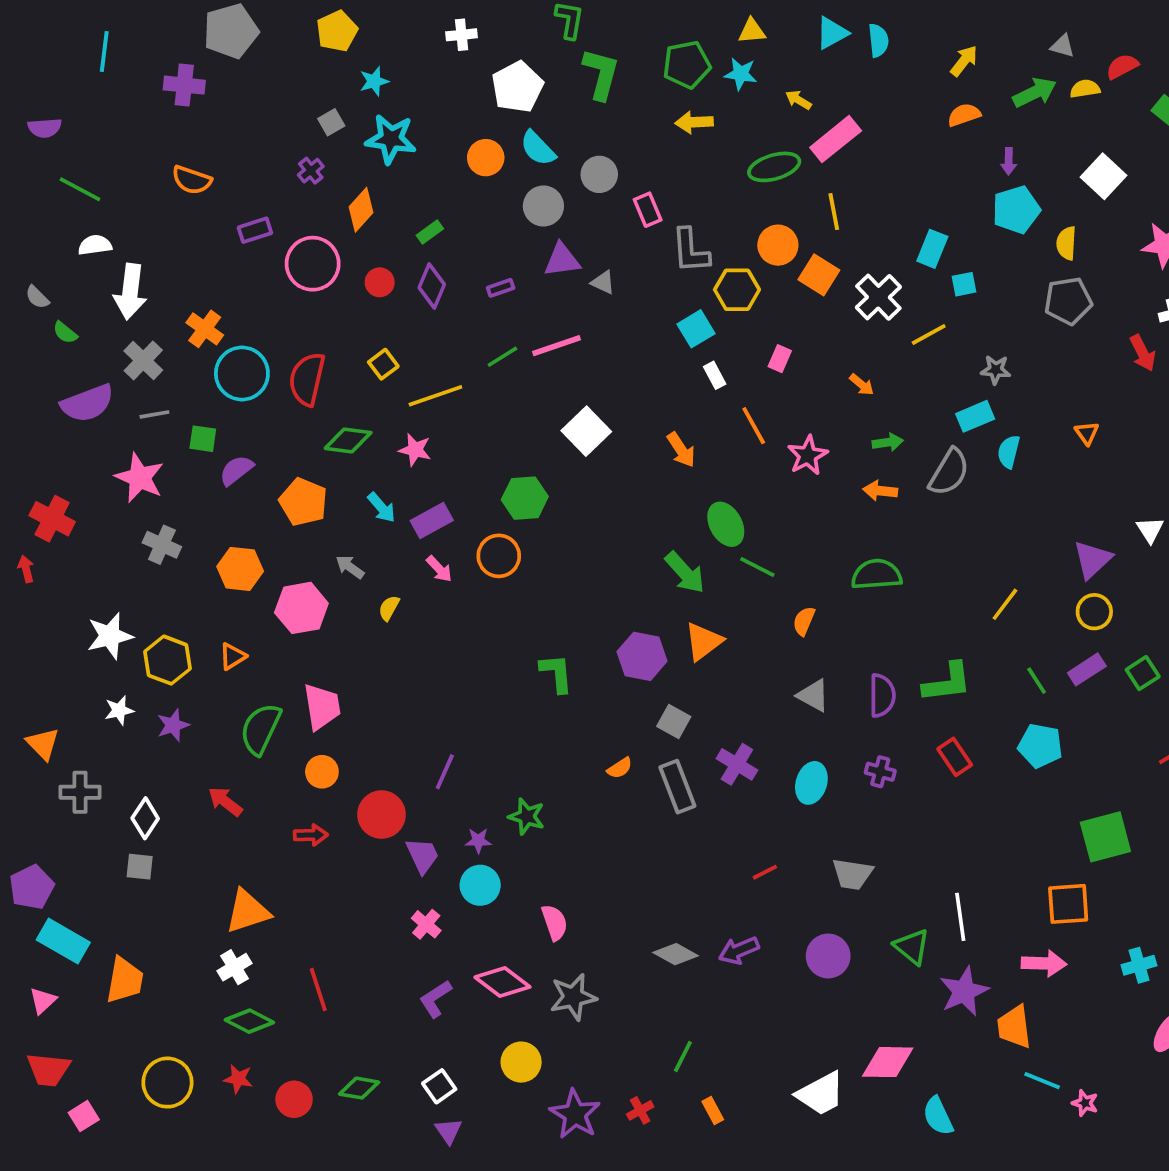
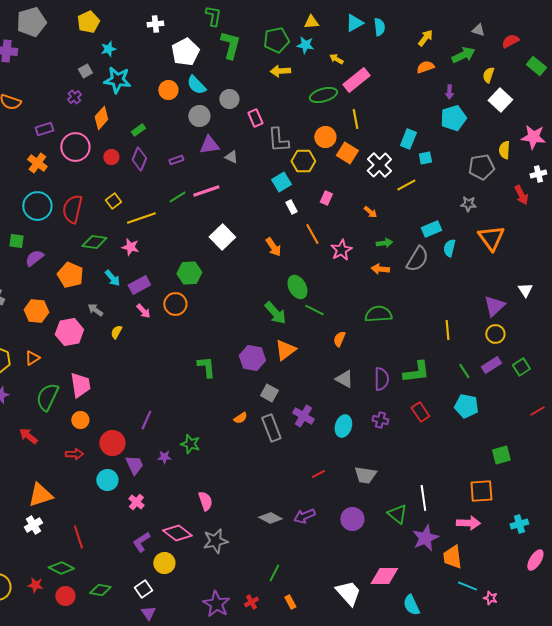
yellow semicircle: (1085, 89) -> (488, 75), moved, turned -63
yellow semicircle: (1066, 243) -> (504, 150), moved
orange cross: (205, 329) -> (37, 163), moved
gray star: (996, 370) -> (468, 204), moved
orange triangle: (1087, 433) -> (491, 238), size x2.0
yellow line: (1005, 604) -> (447, 330), turned -42
green square: (1105, 837) -> (501, 455), size x0.7
cyan circle: (480, 885) -> (107, 480), moved
green diamond: (249, 1021) -> (61, 568), moved
yellow circle: (521, 1062) -> (164, 563), moved
white trapezoid: (821, 1094) -> (348, 593), turned -104

